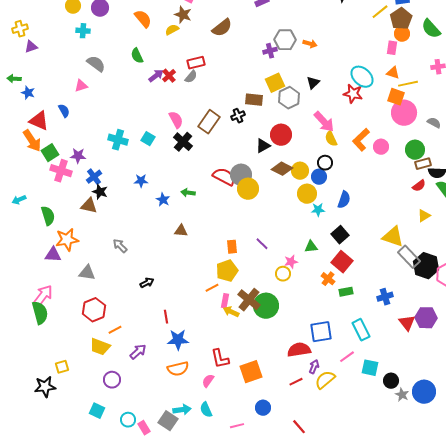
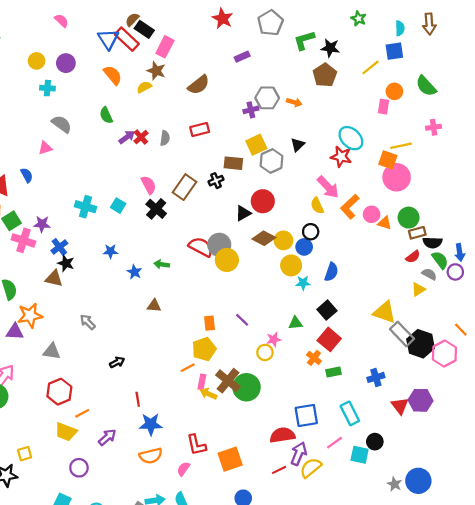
brown pentagon: (401, 19) -> (325, 75), moved
red rectangle: (196, 63) -> (200, 129), moved
orange triangle: (393, 73) -> (385, 223), moved
gray semicircle: (191, 77) -> (165, 138), turned -32
pink arrow: (324, 122) -> (328, 187), moved
gray semicircle: (434, 123) -> (429, 274), moved
purple arrow: (314, 367) -> (299, 454), size x1.5
black circle: (391, 381) -> (375, 442), moved

